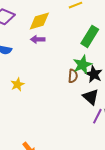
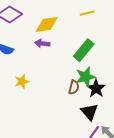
green rectangle: (90, 36) -> (84, 50), moved
yellow star: (17, 84) -> (22, 82), moved

